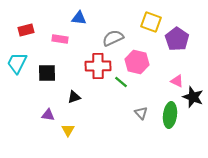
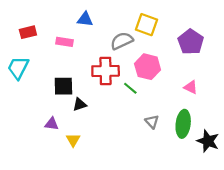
yellow square: (151, 22) -> (146, 25), moved
black square: (47, 73) -> (63, 86), moved
black star: (193, 97) -> (208, 141), moved

